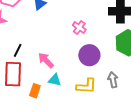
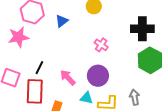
purple circle: (89, 55) -> (98, 76), moved
cyan triangle: (55, 80) -> (86, 98), moved

